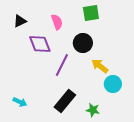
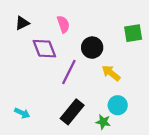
green square: (91, 13) -> (133, 33), moved
cyan circle: (113, 84) -> (118, 105), moved

